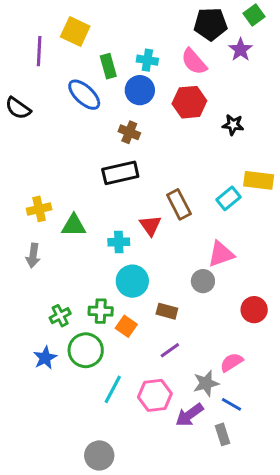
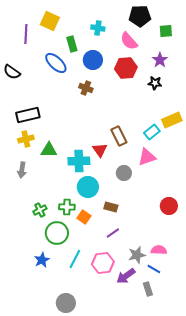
green square: (254, 15) -> (166, 31), moved, turned 32
purple star: (241, 50) -> (160, 60), moved
cyan cross: (147, 60) -> (98, 28), moved
black rectangle: (120, 173) -> (28, 115), moved
yellow rectangle: (259, 180) -> (172, 120), turned -30
cyan cross: (119, 242) -> (79, 161), size x1.5
pink triangle: (221, 254) -> (147, 157), moved
gray circle: (203, 281) -> (124, 173), moved
blue star: (45, 358) -> (42, 260), moved
pink semicircle: (232, 362) -> (159, 250), moved, turned 35

